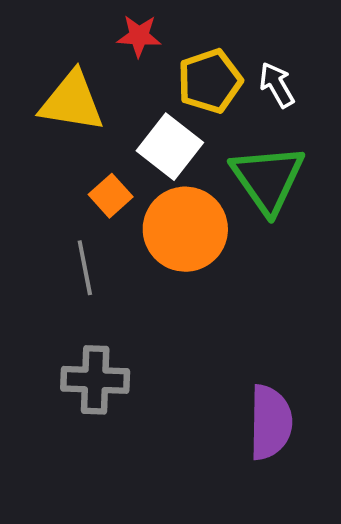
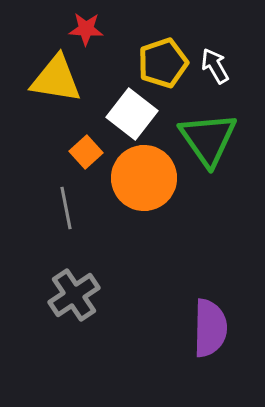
red star: (139, 36) -> (86, 29), moved
gray cross: (95, 380) -> (74, 295), turned -36

